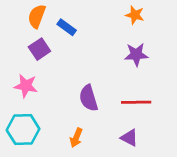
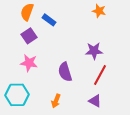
purple star: (136, 55) -> (94, 51), moved
pink star: (26, 86) -> (29, 63), moved
red line: (136, 102) -> (100, 75), turned -60

